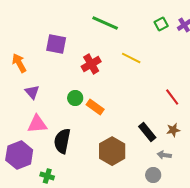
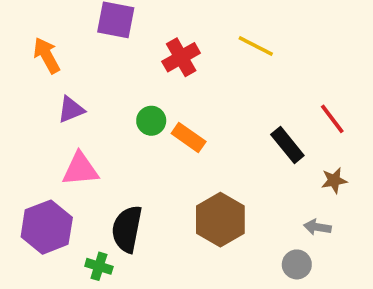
purple triangle: (32, 92) -> (71, 110), turned 49
black rectangle: (147, 132) -> (287, 145), moved
black semicircle: (62, 141) -> (127, 229), moved

